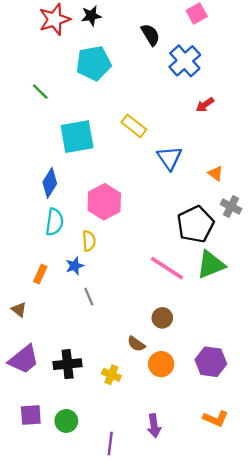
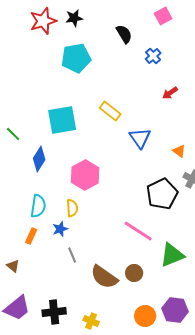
blue cross: (185, 61) -> (153, 56), size x0.6
green line: (40, 92) -> (13, 134), moved
cyan semicircle: (54, 222) -> (38, 206), moved
green triangle: (211, 265) -> (172, 255), moved
brown semicircle: (136, 344) -> (104, 277), moved, size x1.8
orange circle: (161, 364) -> (145, 316), moved

